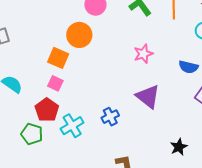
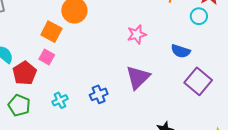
purple triangle: (148, 97) -> (138, 77), turned 32
red pentagon: (47, 110) -> (25, 73), moved
cyan cross: (72, 126) -> (60, 100), size x0.7

